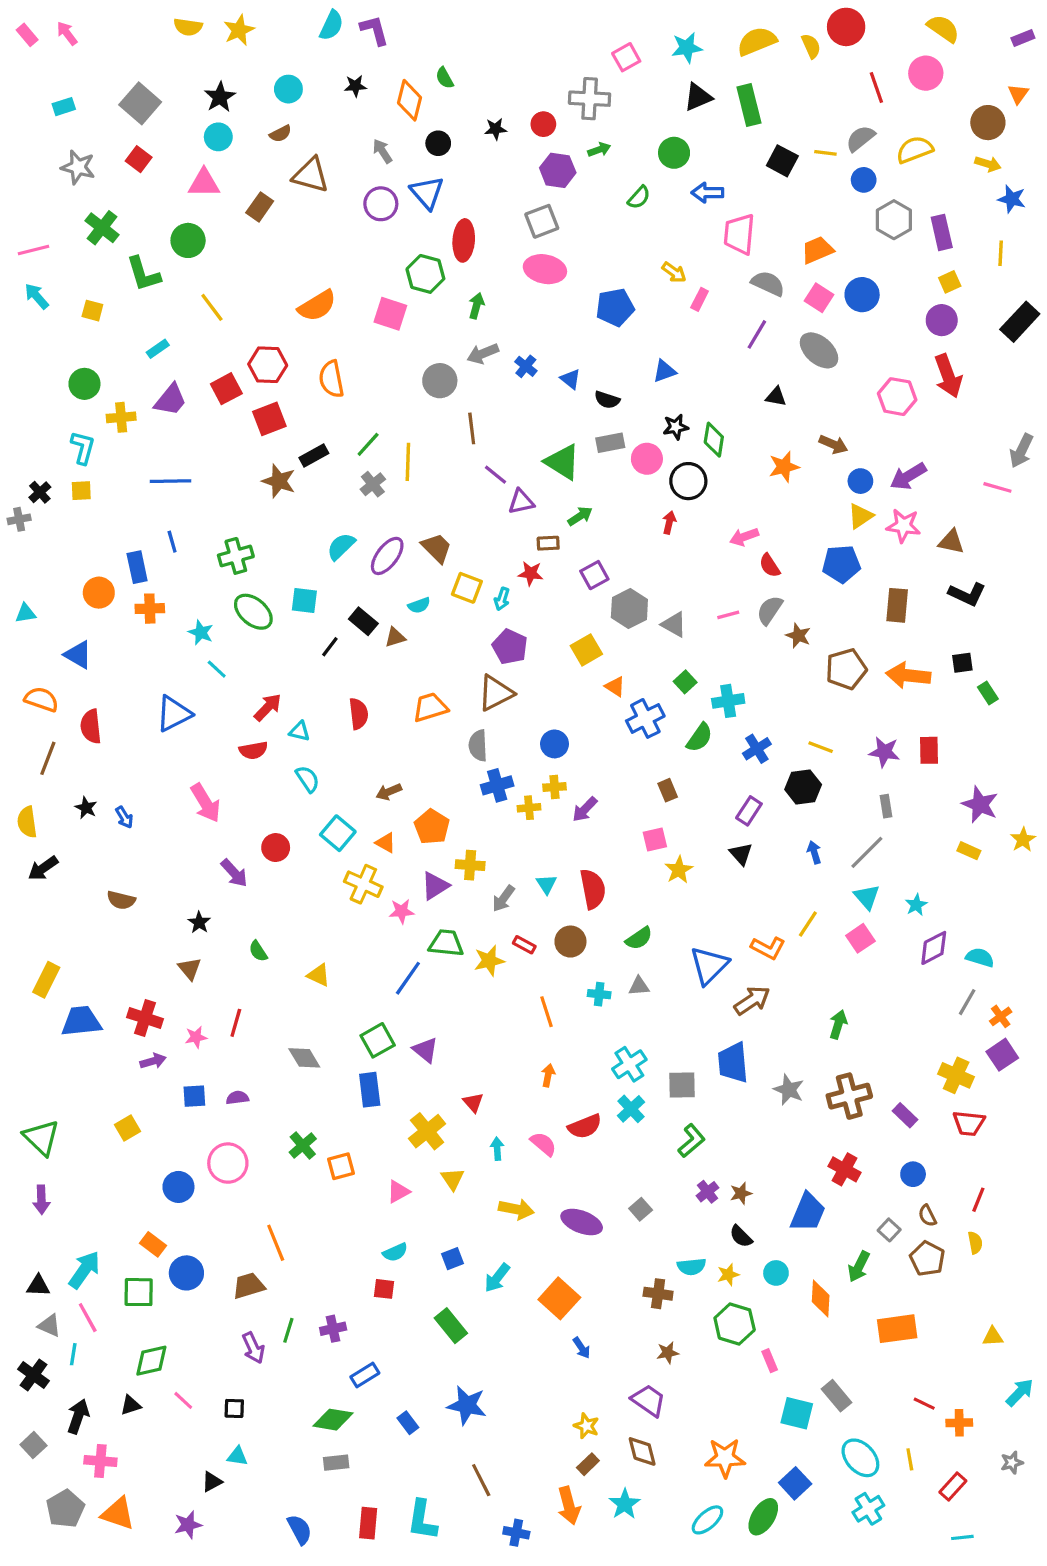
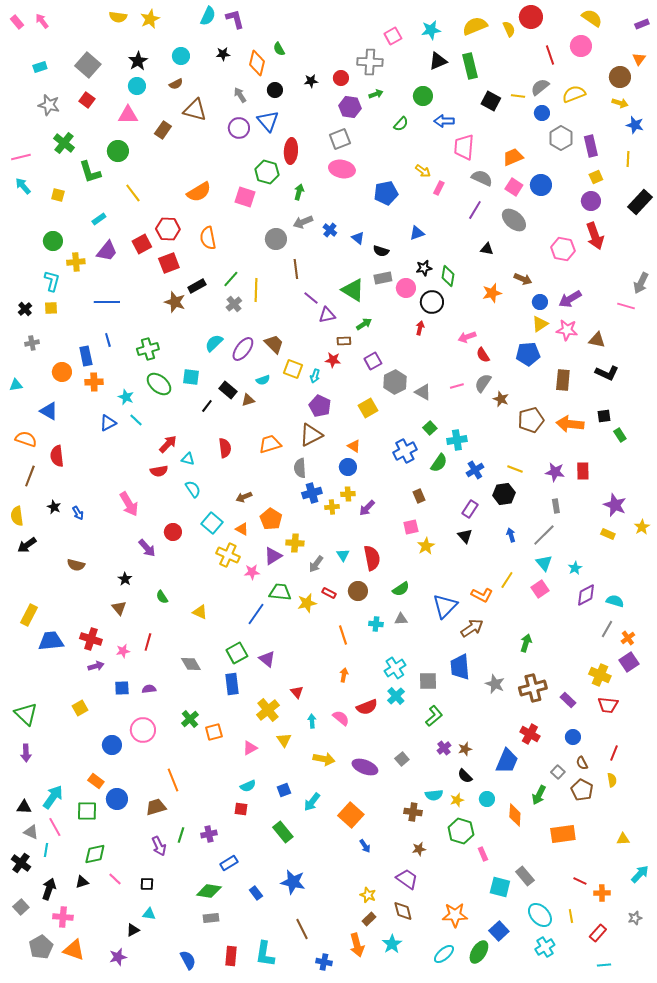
gray cross: (19, 519) -> (32, 343), moved
orange triangle: (615, 687) -> (354, 446), moved
blue triangle: (174, 714) -> (108, 423), moved, size x0.7

